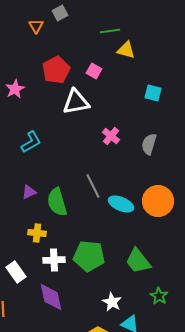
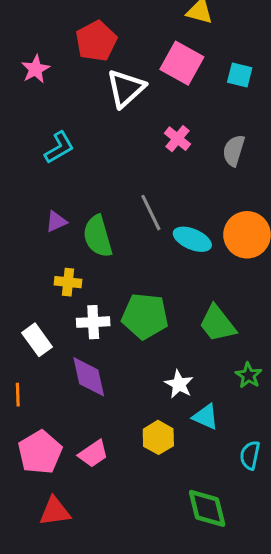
pink square: (94, 71) -> (182, 63), moved, size x1.8
white triangle: (76, 102) -> (126, 88), turned -32

